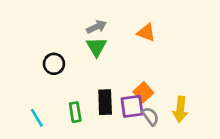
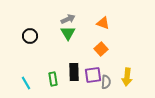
black circle: (54, 64) -> (30, 36), moved
orange square: (143, 92) -> (101, 49), moved
gray semicircle: (150, 116) -> (106, 82), turned 40

